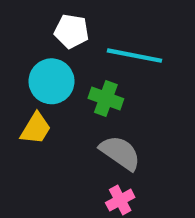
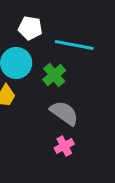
green cross: (106, 98) -> (54, 75), turned 30

